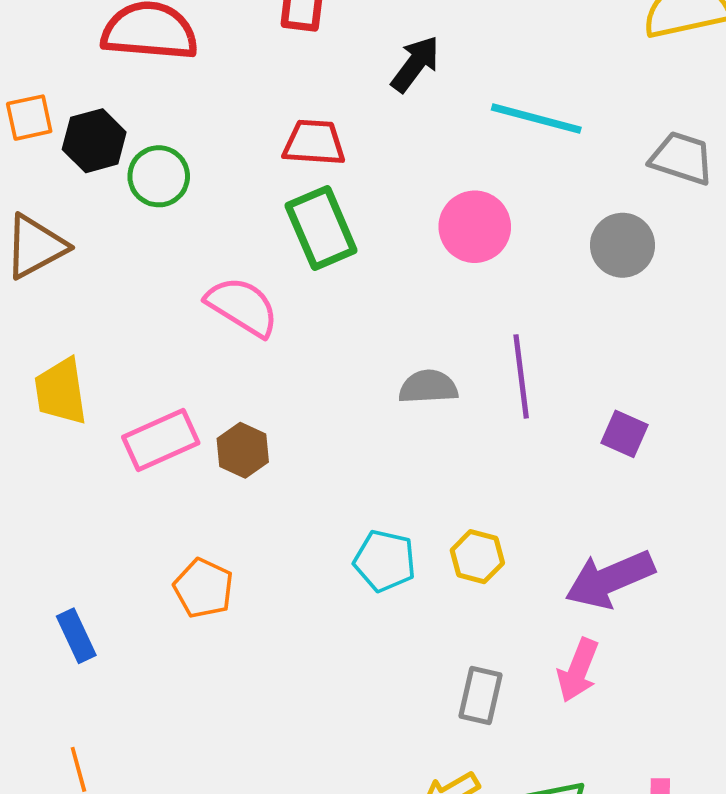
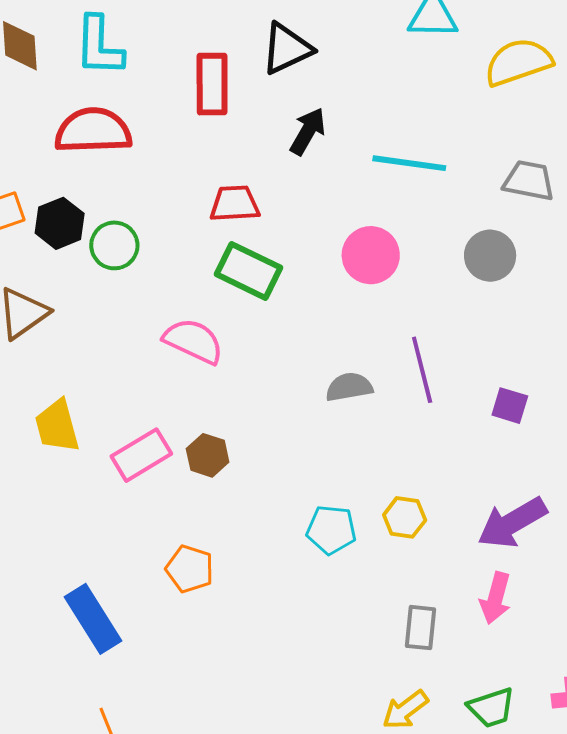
green rectangle: (321, 228) -> (249, 271), turned -34
blue rectangle: (76, 636) -> (93, 619), size x1.6

